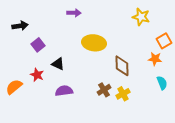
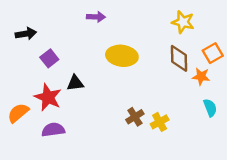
black triangle: (58, 64) -> (75, 83), turned -32
brown diamond: (122, 66) -> (179, 58), moved
red star: (37, 75) -> (48, 97), size x1.5
purple semicircle: (64, 91) -> (53, 130), moved

